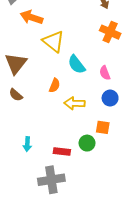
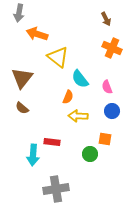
orange semicircle: (55, 85) -> (68, 97), moved
cyan arrow: (27, 144) -> (33, 155), size x1.5
red rectangle: (62, 151) -> (52, 142), moved

